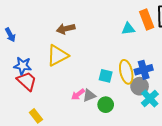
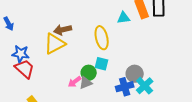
brown arrow: (66, 29) -> (63, 30), moved
blue cross: (144, 70) -> (125, 87), moved
yellow ellipse: (126, 72) -> (102, 38), moved
green circle: (106, 105) -> (89, 73), moved

